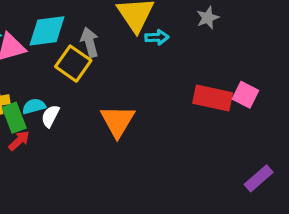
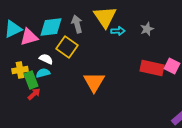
gray star: (208, 18) -> (147, 29), moved
gray arrow: (90, 42) -> (77, 24), moved
white semicircle: (50, 116) -> (46, 59), moved, turned 88

